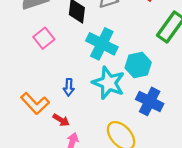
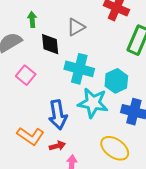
blue arrow: (69, 87) -> (58, 115), size x1.8
red arrow: (61, 120) -> (57, 146), turned -35

